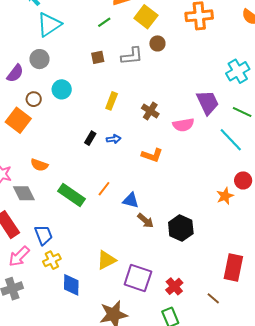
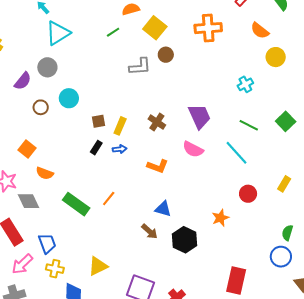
brown square: (98, 57) -> (98, 121), moved
cyan cross: (238, 71) -> (245, 84), size x0.7
yellow rectangle: (112, 101) -> (120, 126), moved
purple trapezoid: (208, 102) -> (200, 116), moved
orange square: (18, 120) -> (27, 149), moved, size x0.7
pink semicircle: (183, 125) -> (193, 149), moved, turned 35
orange star: (225, 196) -> (220, 218), moved
blue triangle: (131, 200) -> (163, 209), moved
yellow cross: (52, 260) -> (55, 269), turned 36
yellow triangle: (106, 260) -> (98, 266), moved

